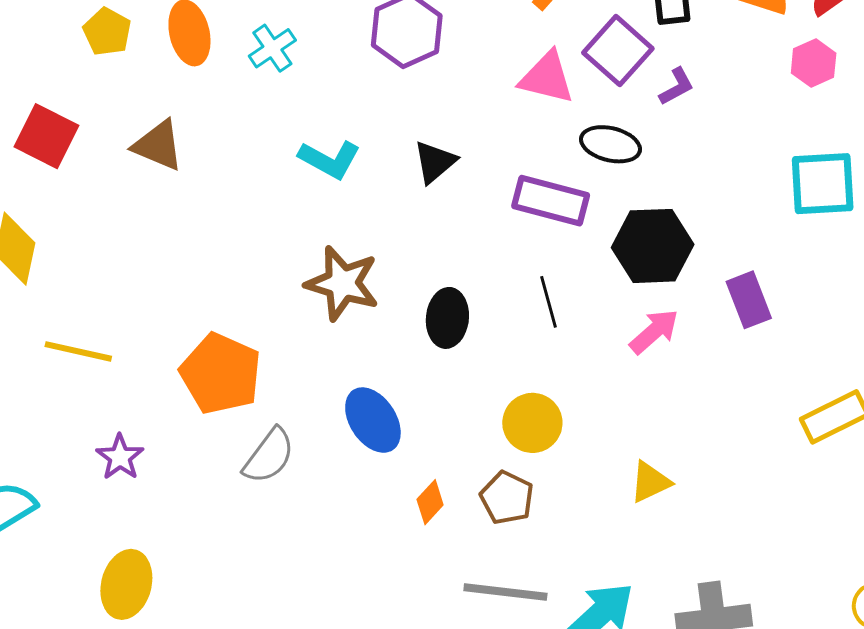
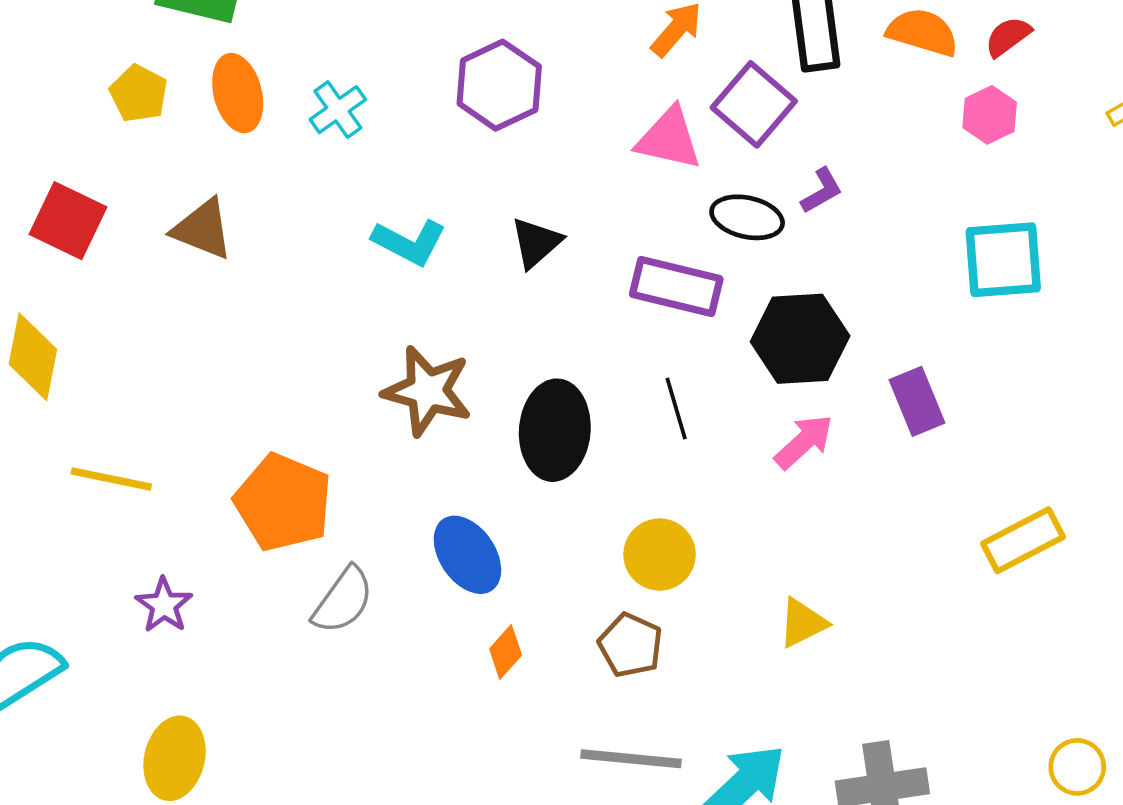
purple L-shape: (677, 87) -> (822, 191), moved
black ellipse: (447, 318) -> (555, 430), size x1.4
orange diamond: (430, 502) -> (506, 652), moved

